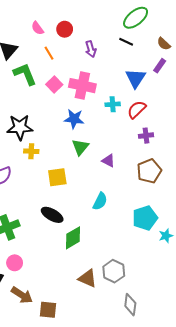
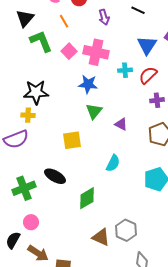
yellow cross: (31, 151) -> (28, 115), moved
black ellipse: (52, 215) -> (55, 176), moved

